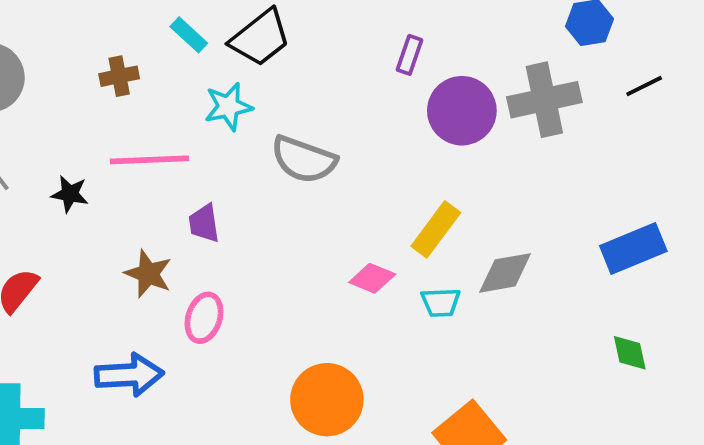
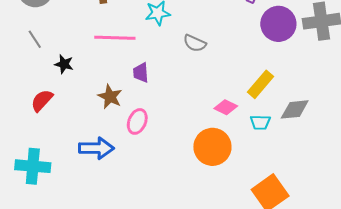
gray semicircle: (304, 159) -> (195, 43), size x0.7
black star: (70, 194) -> (64, 64), moved
orange circle: (327, 400) -> (212, 147), moved

